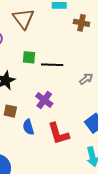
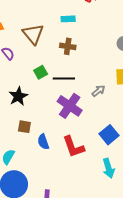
brown cross: (81, 23) -> (68, 46), moved
green square: (29, 57) -> (41, 72), turned -32
purple cross: (44, 100) -> (70, 106), moved, size x1.4

